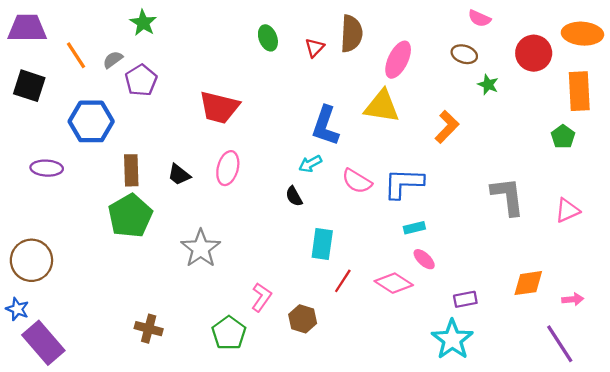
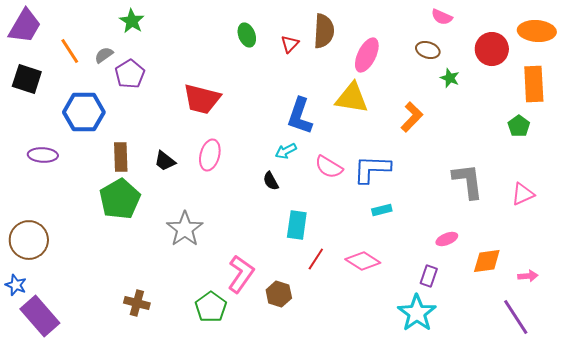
purple trapezoid: (27, 28) -> (25, 26), turned 120
pink ellipse: (424, 259) -> (447, 239), moved, turned -65
pink L-shape: (261, 297) -> (241, 274), size x1.4
purple rectangle: (465, 299) -> (429, 276), turned -60

